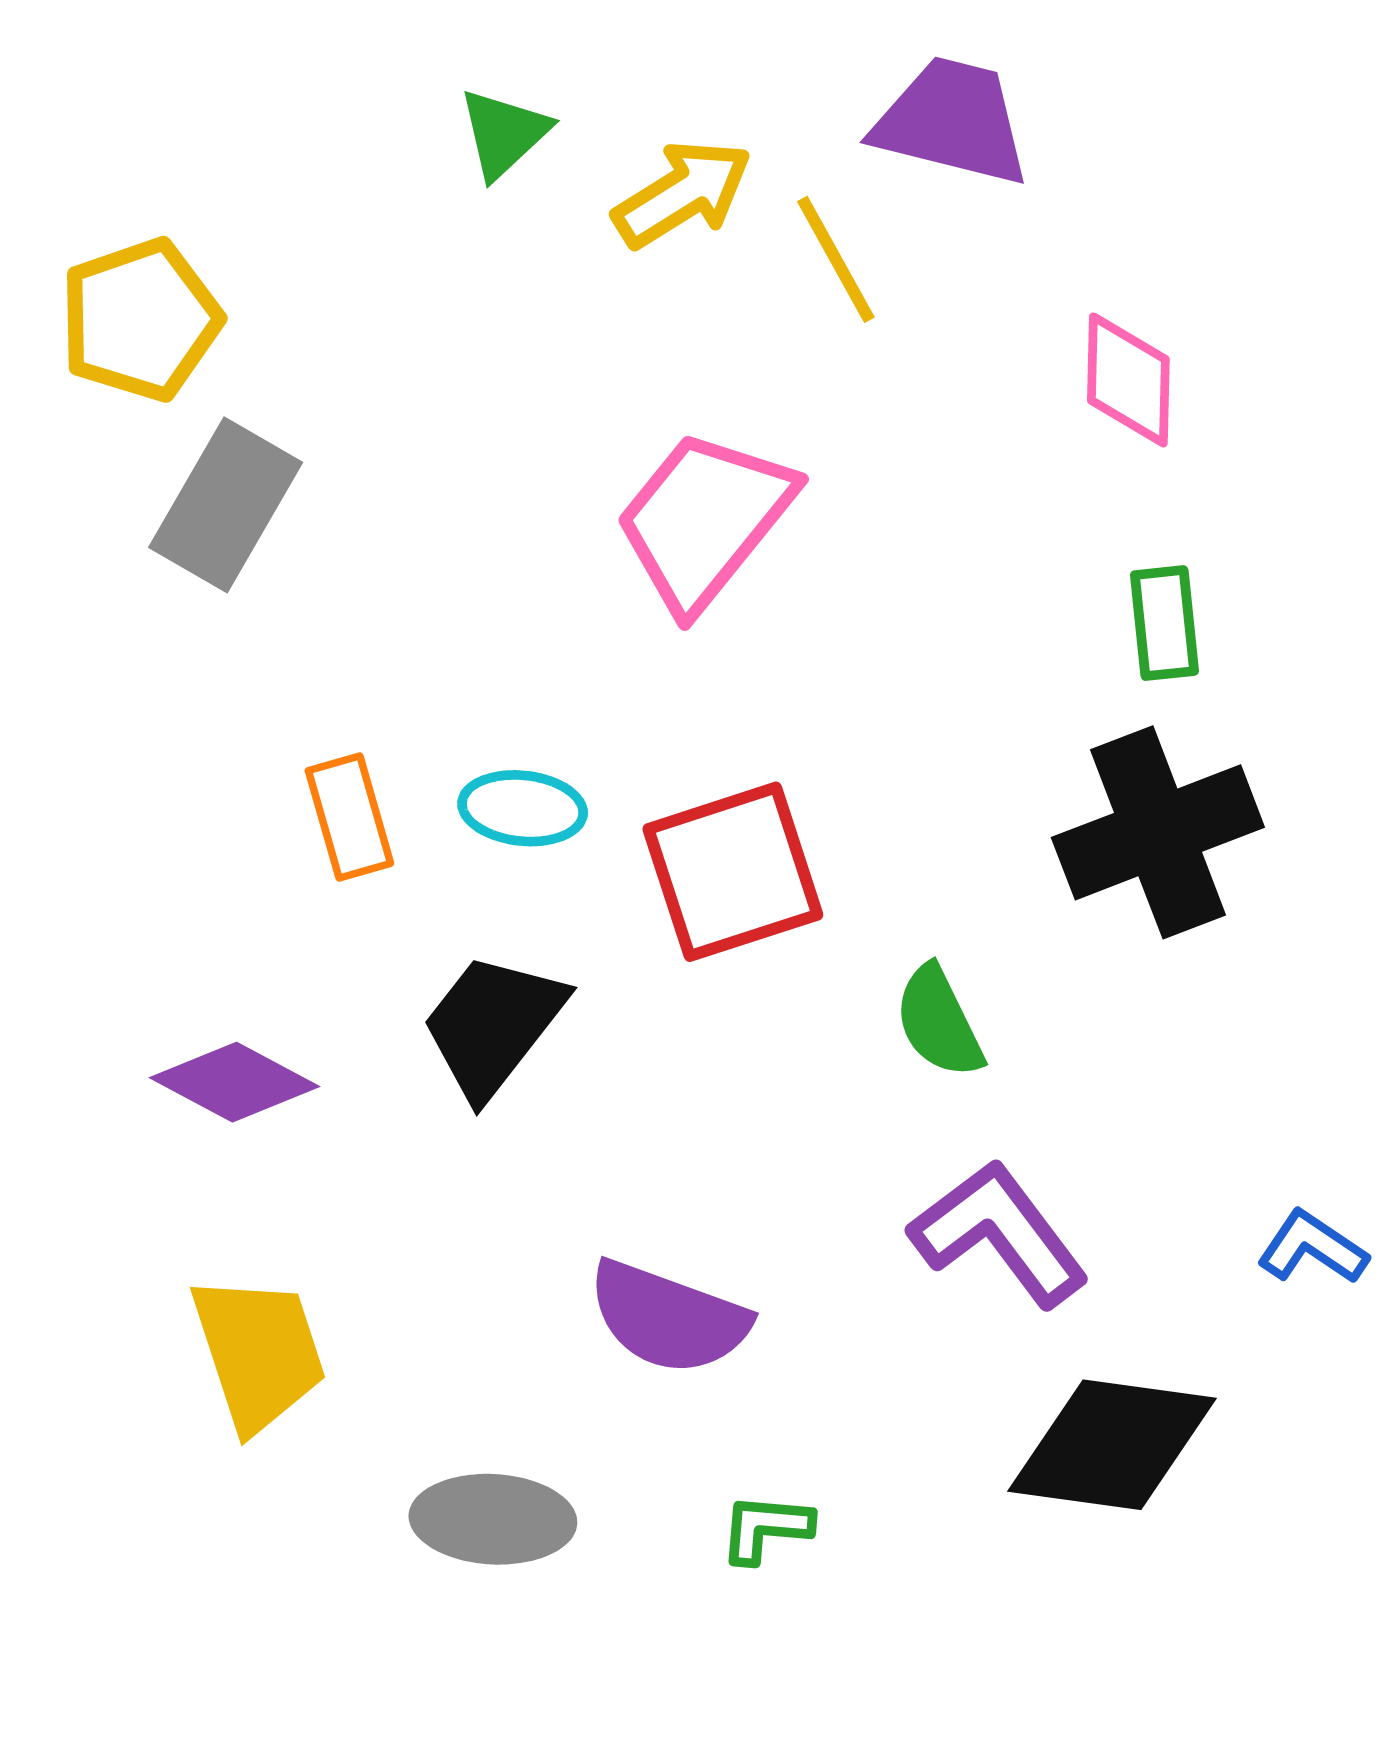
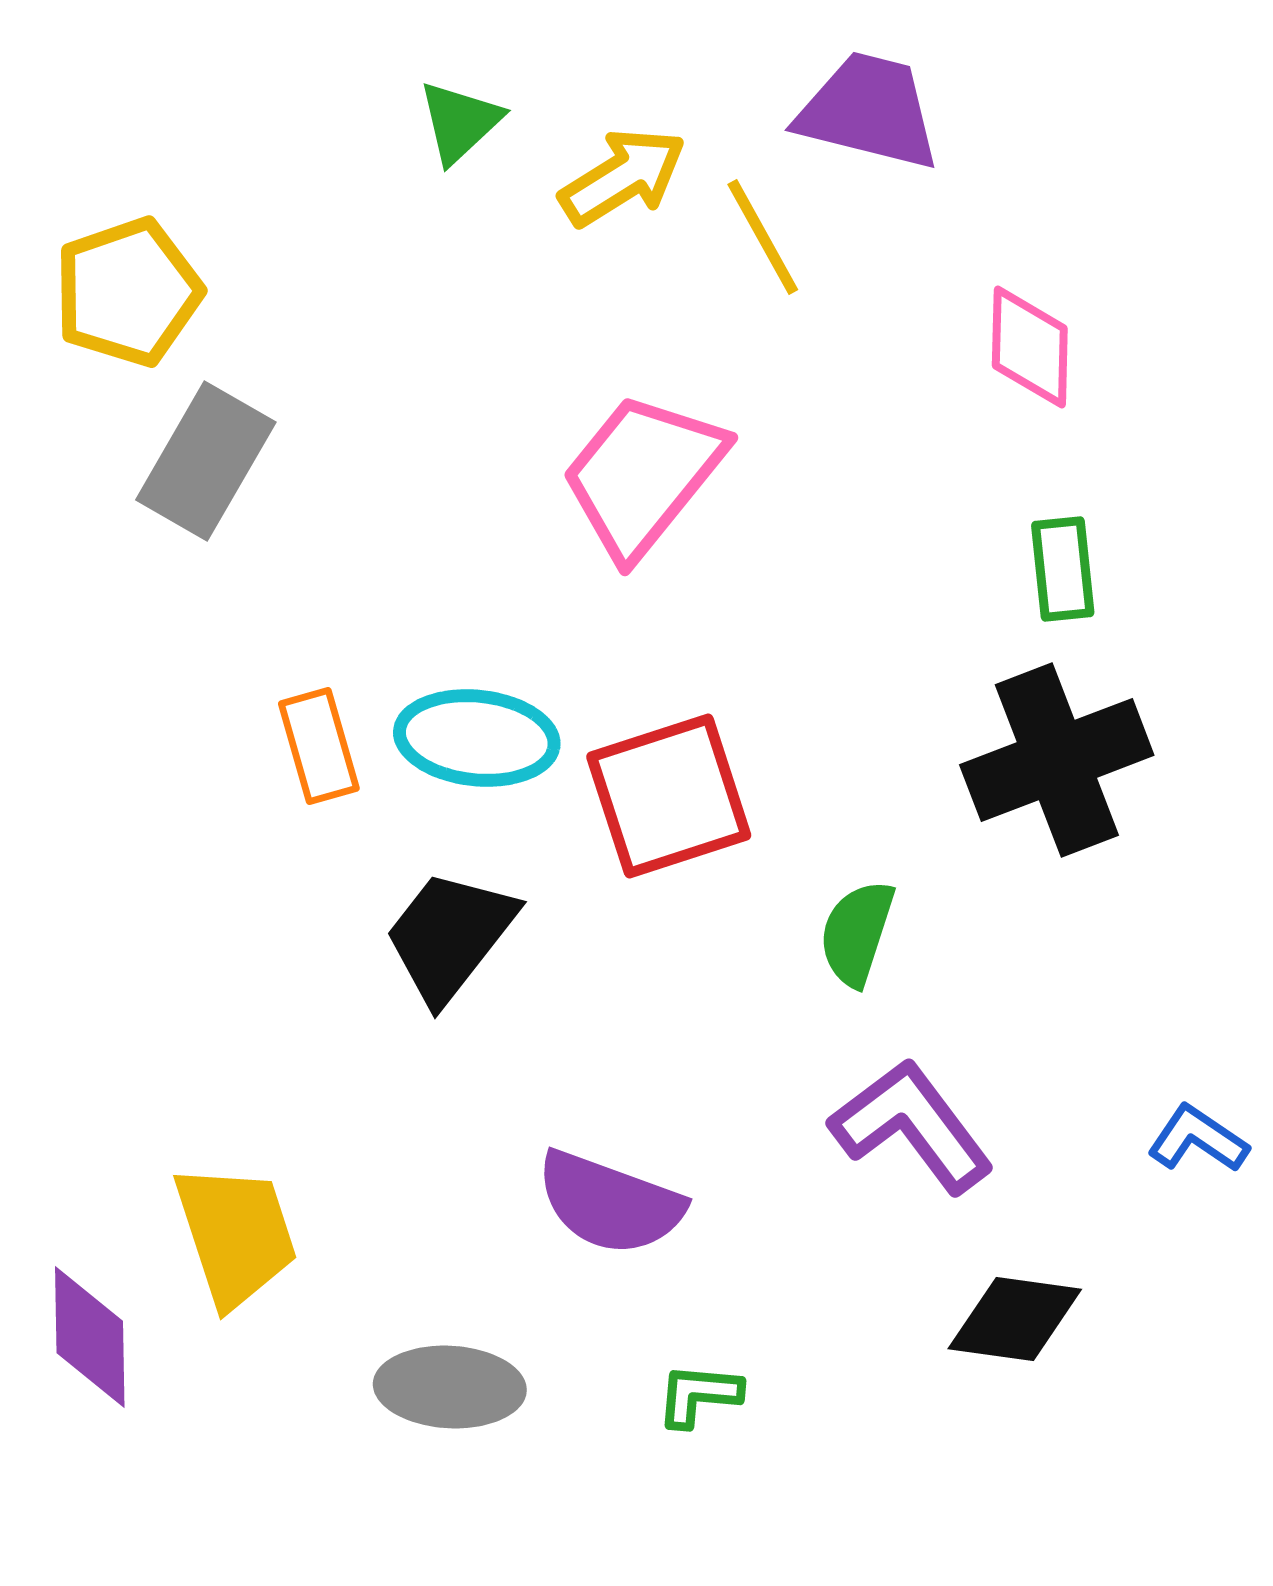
cyan ellipse: (523, 808) -> (477, 738), size x1.4
green semicircle: (939, 1022) -> (857, 933), turned 44
purple diamond: (234, 1082) -> (90, 1337), moved, turned 61
black diamond: (1112, 1445) -> (1015, 1319), size x0.7

